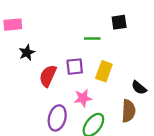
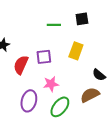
green line: (92, 39) -> (54, 25), moved
yellow rectangle: (104, 71) -> (76, 51), moved
brown semicircle: (128, 111) -> (90, 95), turned -120

